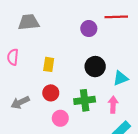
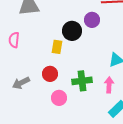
purple circle: (89, 29) -> (92, 20), moved
yellow rectangle: (49, 64) -> (57, 47), moved
black circle: (95, 67) -> (72, 31), moved

